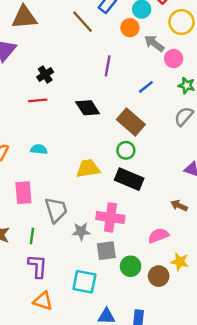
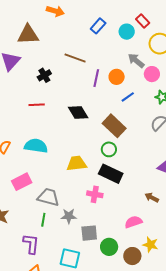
brown line: (83, 22) -> (75, 58), moved, turned -30
orange circle: (130, 28) -> (117, 77), moved
black cross: (45, 75) -> (44, 75), moved
cyan semicircle: (39, 149) -> (36, 146), size x1.6
pink rectangle: (23, 193) -> (22, 182), turned 66
gray trapezoid: (56, 210) -> (48, 197), turned -60
pink cross: (110, 217) -> (95, 194), moved, size x0.7
green line: (32, 236) -> (43, 220), moved

